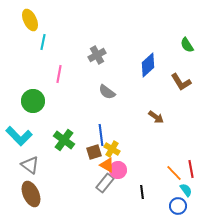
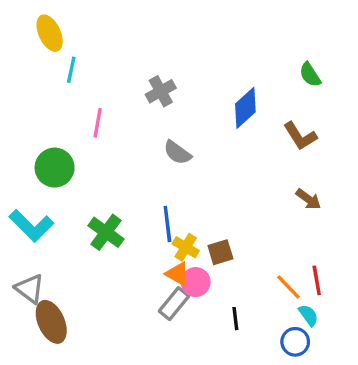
brown arrow: (156, 117) -> (308, 199), moved
brown square: (94, 152) -> (220, 252), moved
gray triangle: (30, 165) -> (30, 289), moved

